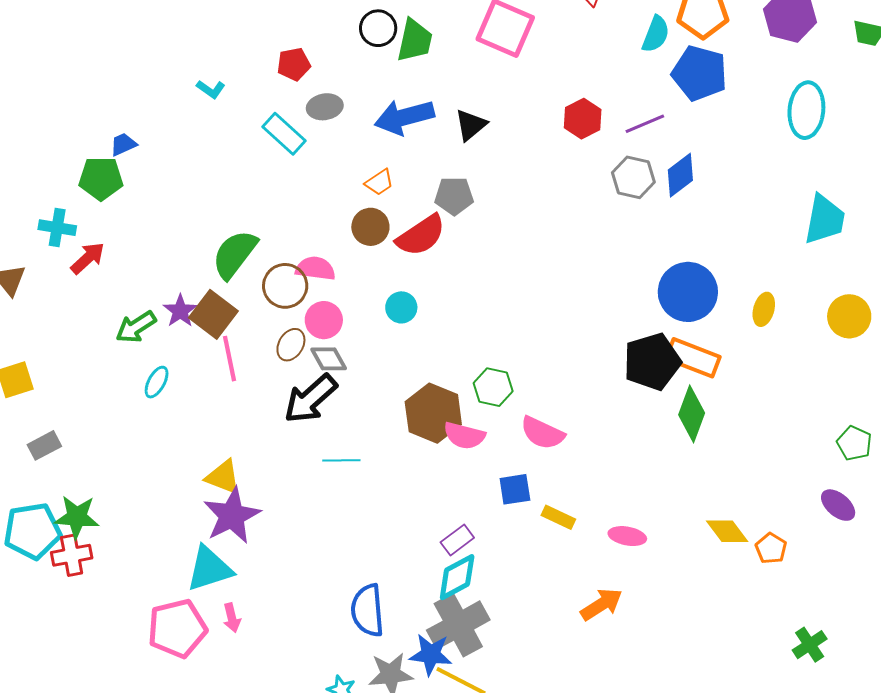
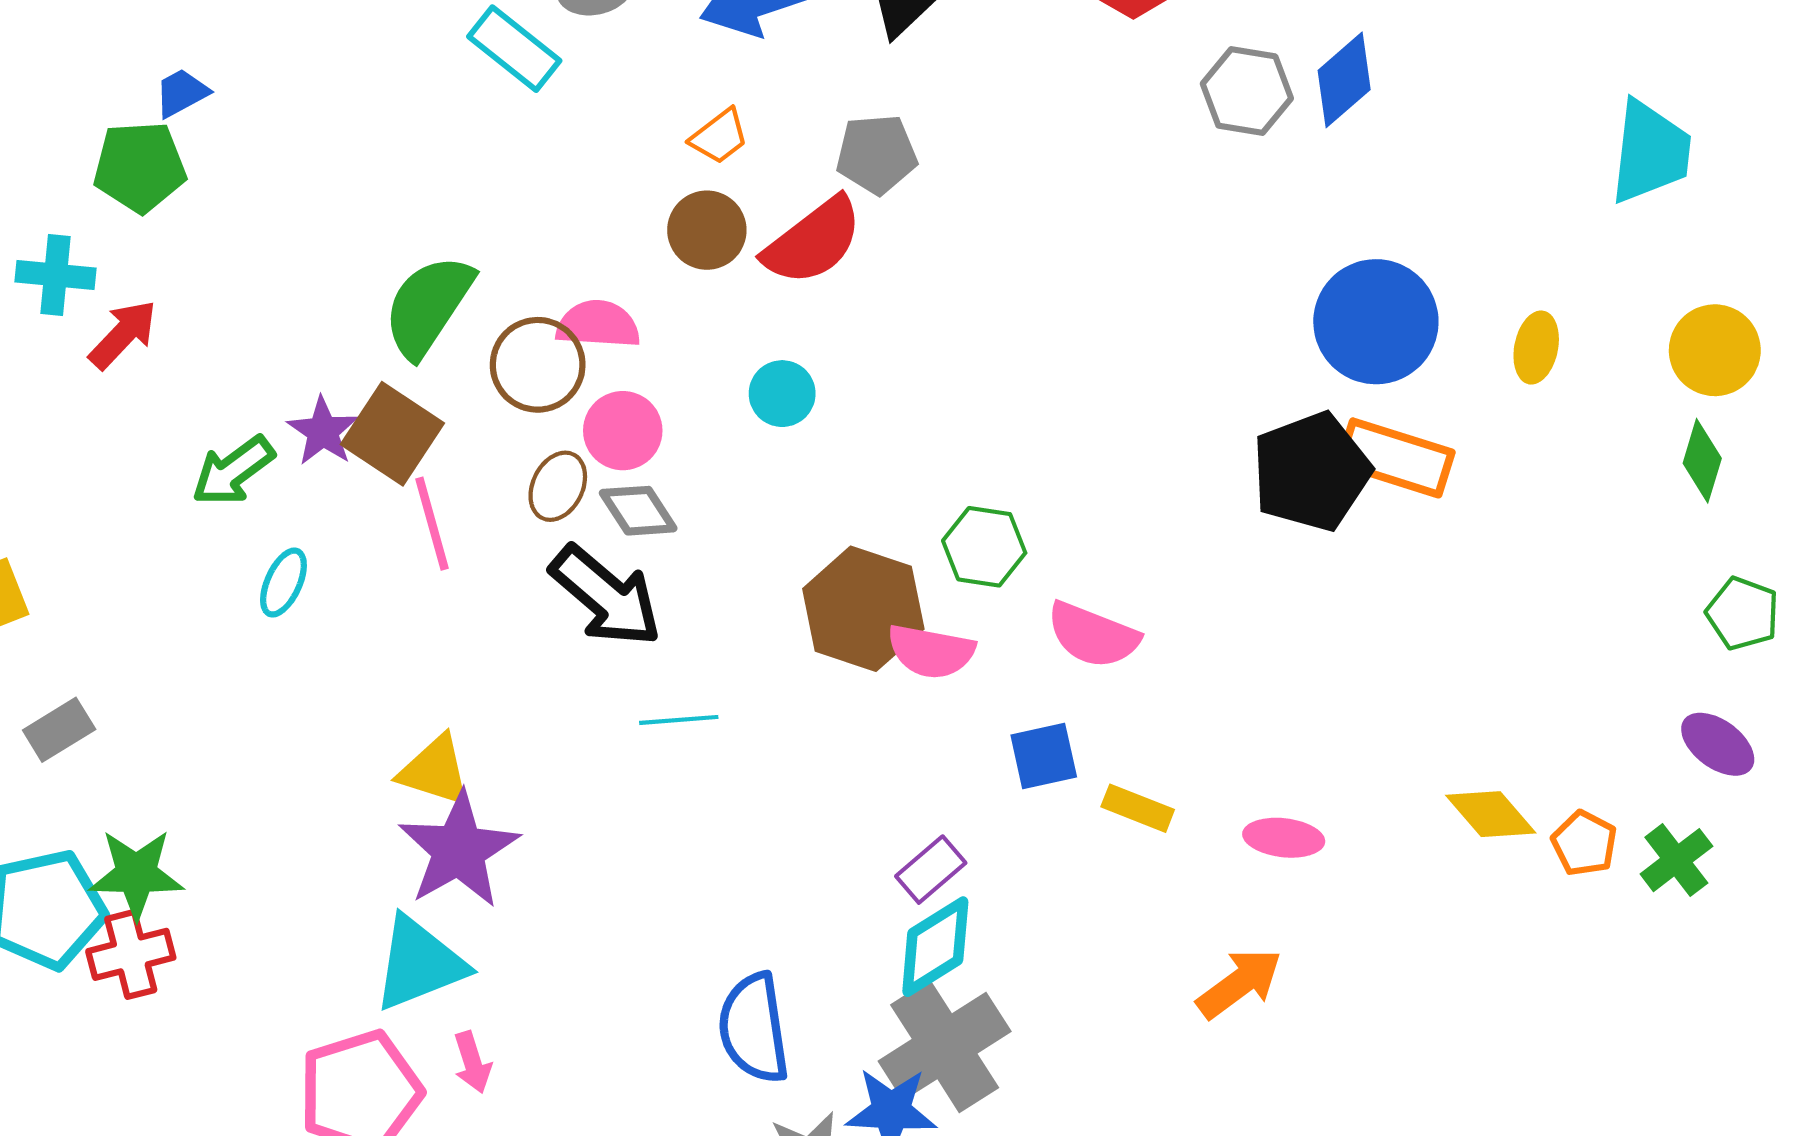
black arrow: (310, 399) -> (606, 596), turned -94
green diamond: (692, 414) -> (1702, 461), moved, size x0.7
green cross: (810, 645) -> (1676, 860), moved

